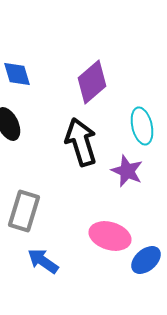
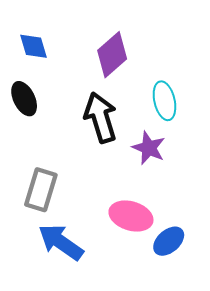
blue arrow: (43, 261) -> (61, 242), size x1.4

